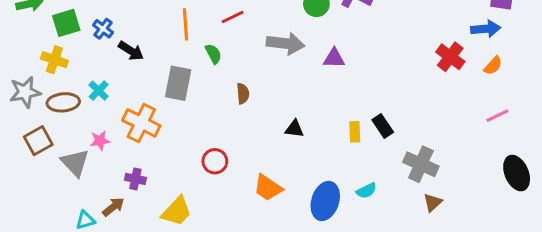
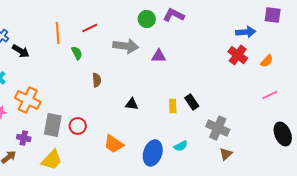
blue arrow: (486, 29) -> (246, 32), moved
gray rectangle: (178, 83) -> (53, 125), moved

